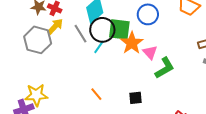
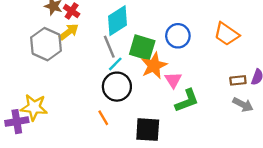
black circle: (102, 30) -> (117, 87), moved
gray line: (80, 34) -> (109, 47), moved
black square: (135, 98) -> (148, 130), size x1.6

